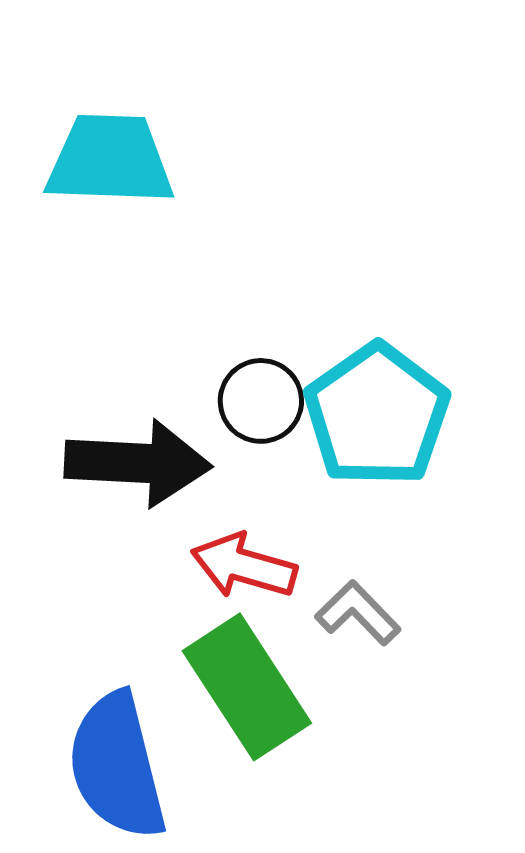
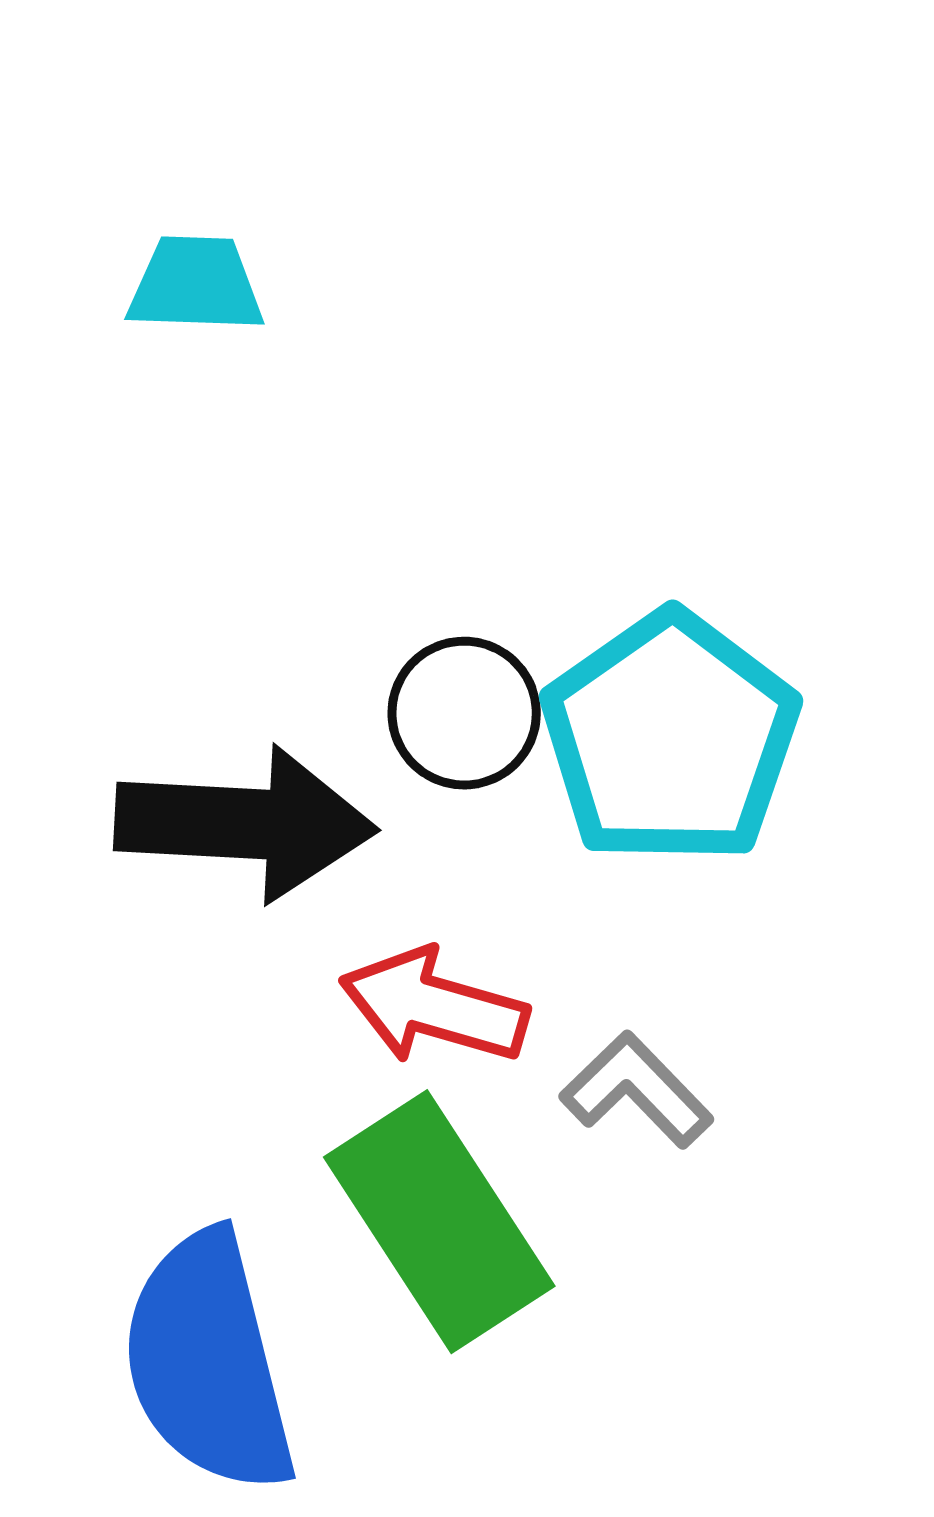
cyan trapezoid: (110, 160) -> (196, 285), size x0.6

